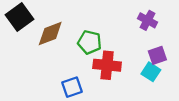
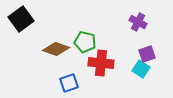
brown diamond: (50, 33) -> (56, 49), moved, turned 40

